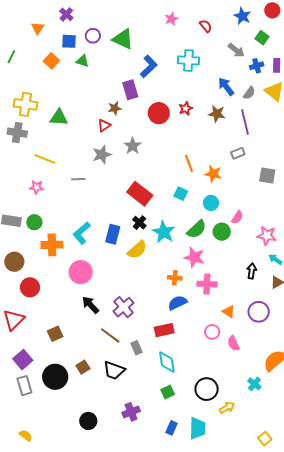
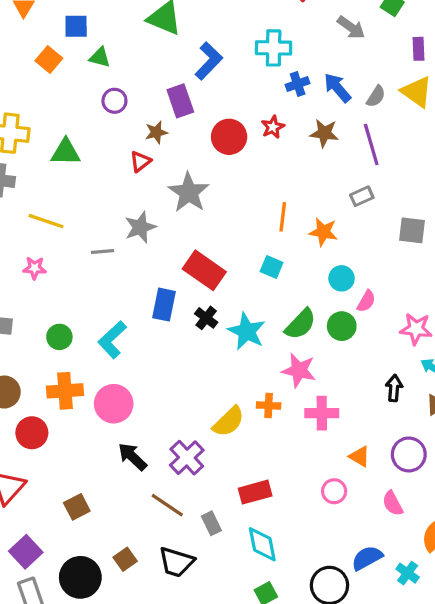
purple circle: (93, 36) -> (114, 101), moved
blue cross: (257, 66) -> (298, 84), moved
gray star: (133, 146) -> (189, 192), size x1.4
gray star: (102, 155) -> (140, 227), moved
orange line: (189, 163) -> (283, 217), turned 30
cyan circle: (211, 203) -> (342, 278), moved
green circle: (34, 222) -> (59, 337), moved
blue rectangle: (113, 234) -> (164, 305), moved
orange cross: (52, 245) -> (65, 391), moved
yellow semicircle: (137, 250) -> (229, 422), moved
blue semicircle: (177, 303) -> (367, 558), moved
pink semicircle: (233, 343) -> (393, 503), moved

